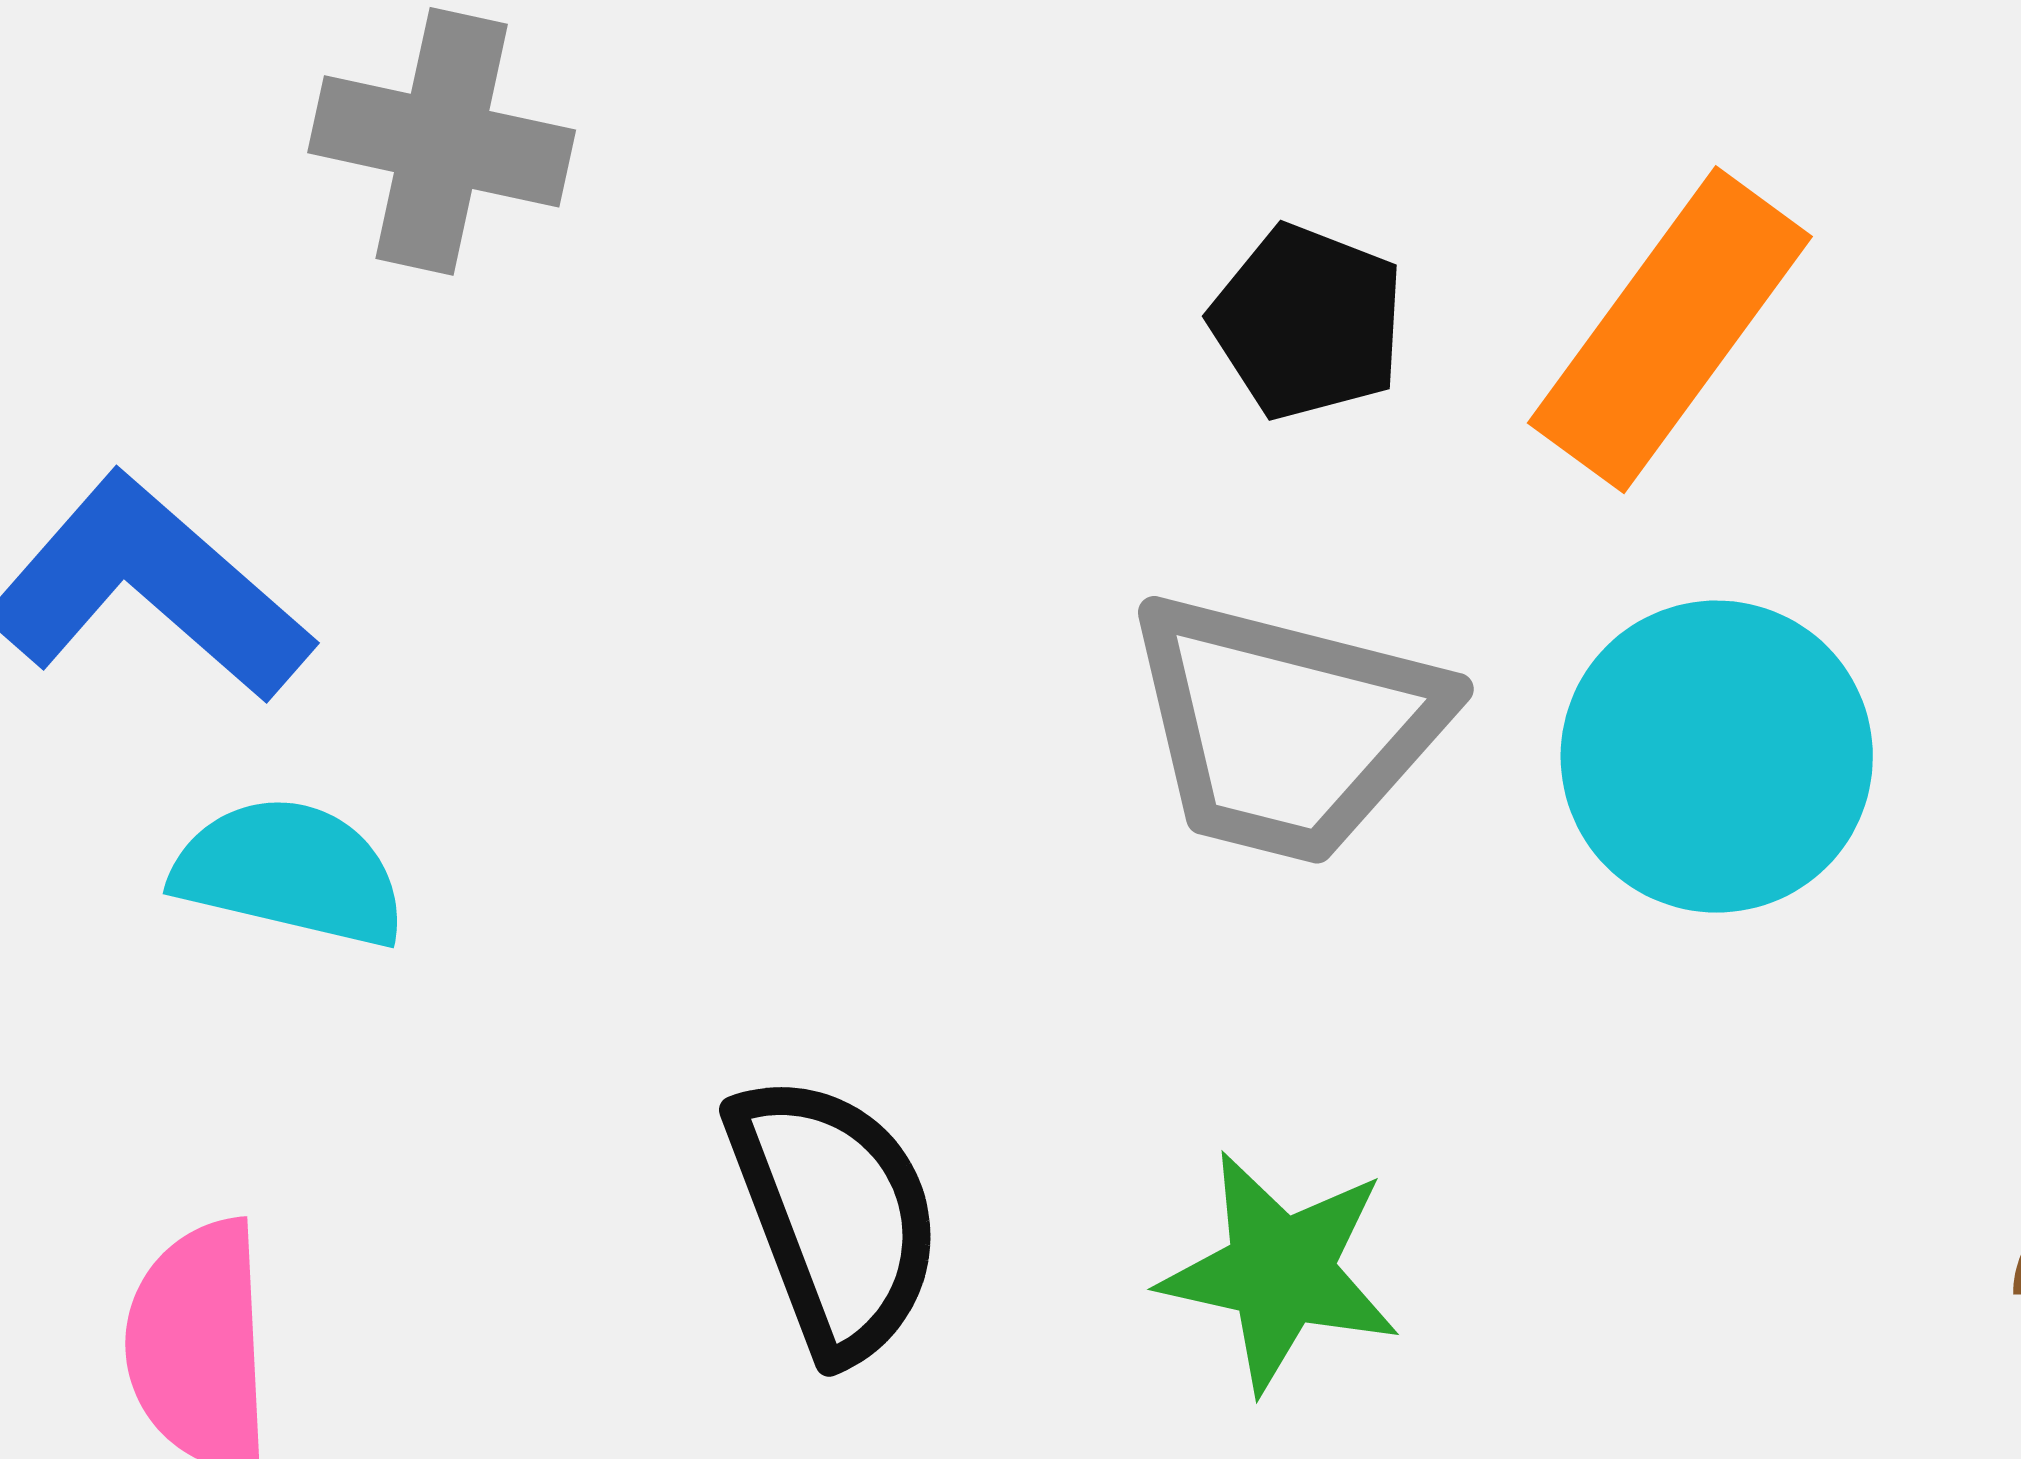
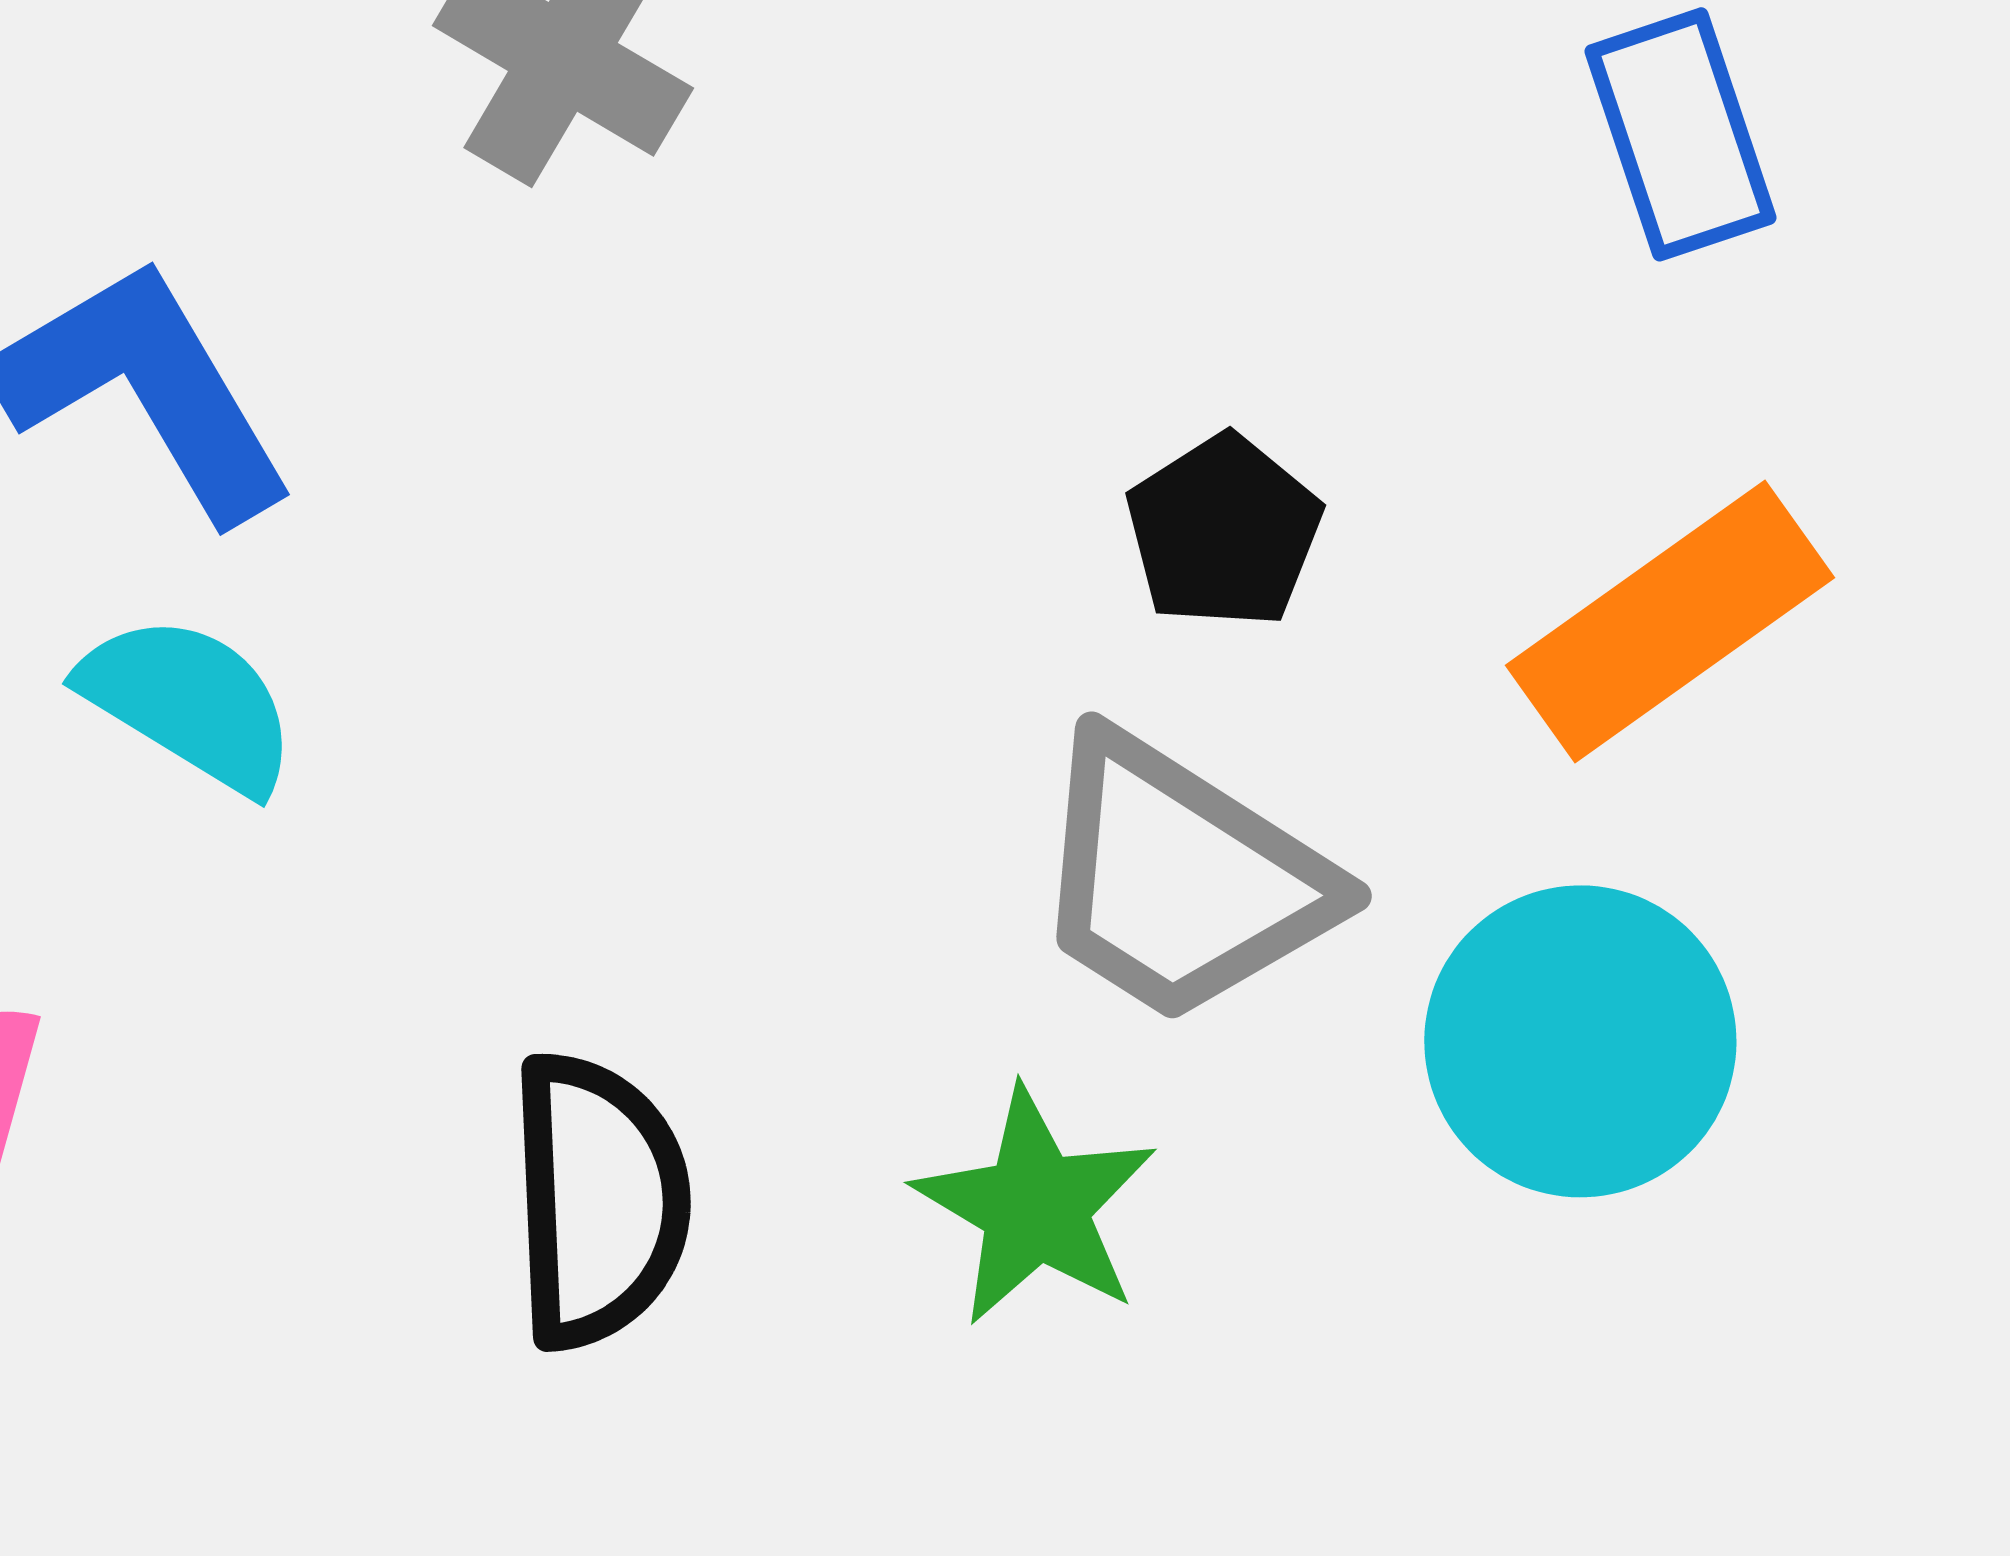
black pentagon: (1307, 322) -> (1224, 532), moved
green star: (1280, 1271) -> (1036, 1207), moved

